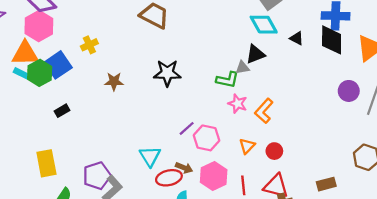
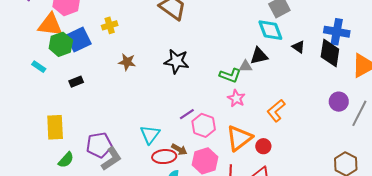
cyan rectangle: (21, 73) -> (39, 67), moved
orange L-shape: (264, 111) -> (276, 111), moved
orange triangle: (247, 146) -> (239, 138), size x1.8

